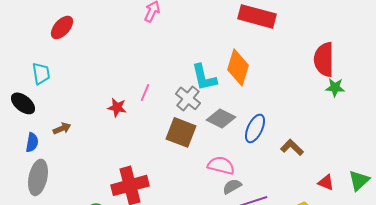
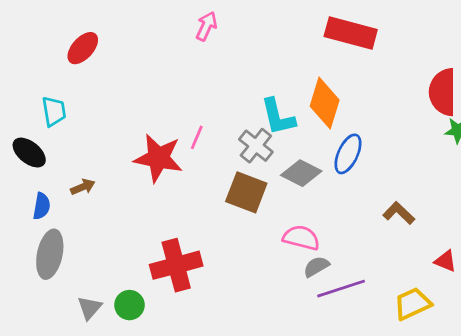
red star: (117, 107) -> (158, 158), size x1.8
blue ellipse: (255, 128) -> (348, 154), moved

